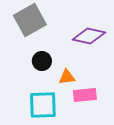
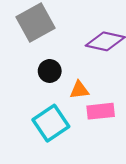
cyan square: (43, 105) -> (51, 123), turned -32

